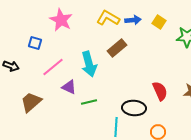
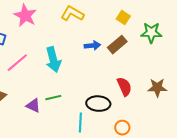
blue arrow: (133, 20) -> (92, 46), moved
brown rectangle: (117, 48) -> (117, 45), moved
purple triangle: (69, 87) -> (33, 106), moved

